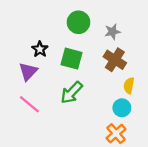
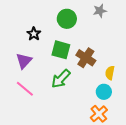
gray star: (112, 32) -> (100, 11), moved
black star: (40, 49) -> (34, 34), moved
brown cross: (115, 60) -> (86, 58), moved

